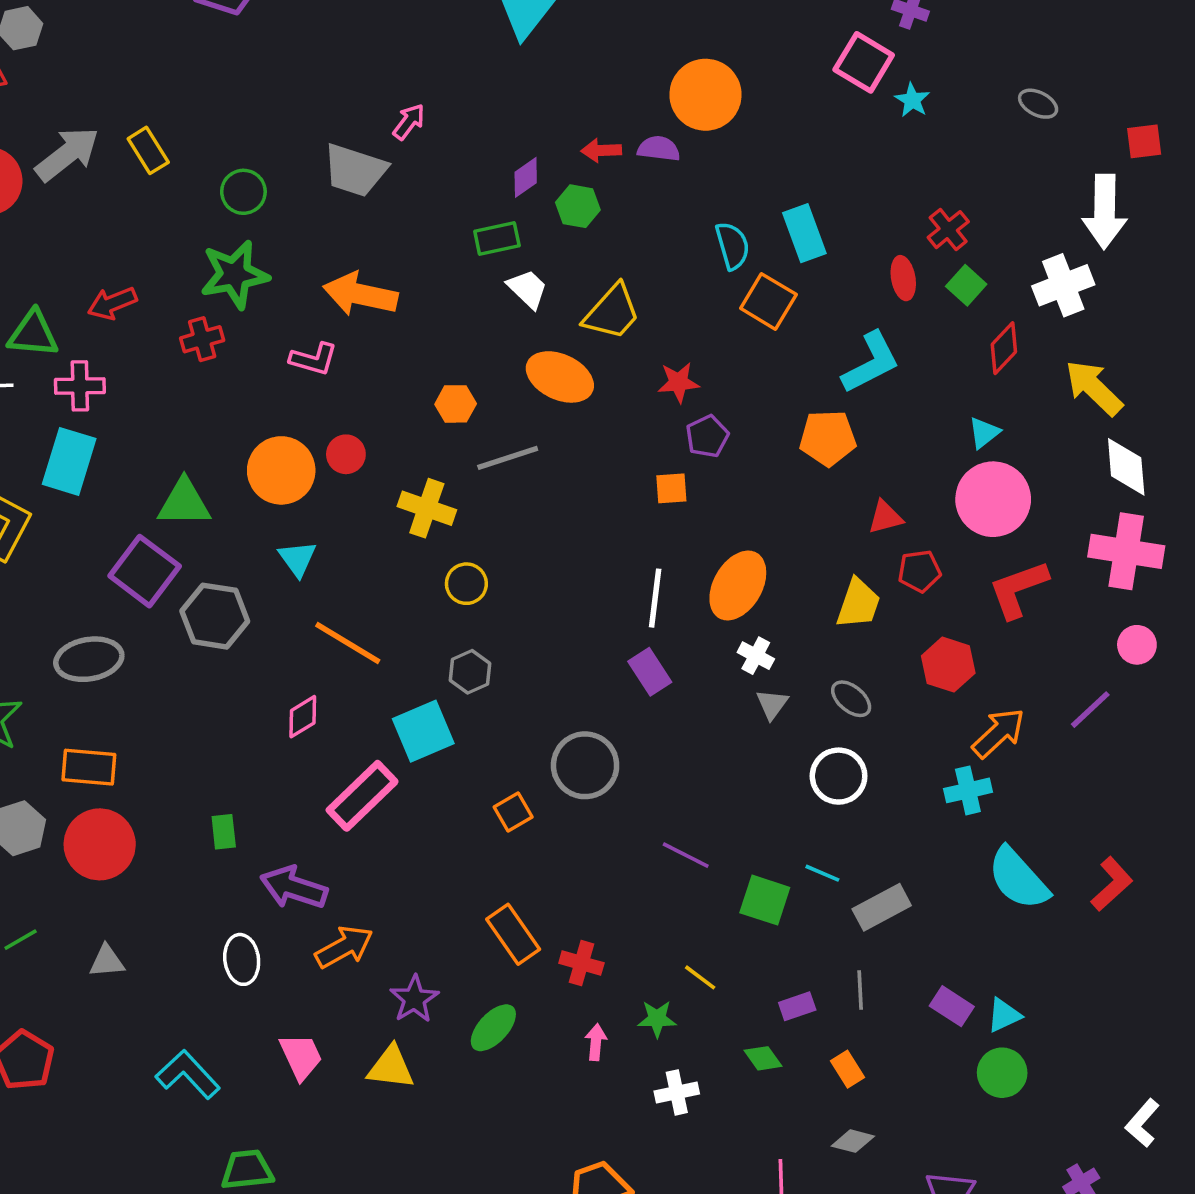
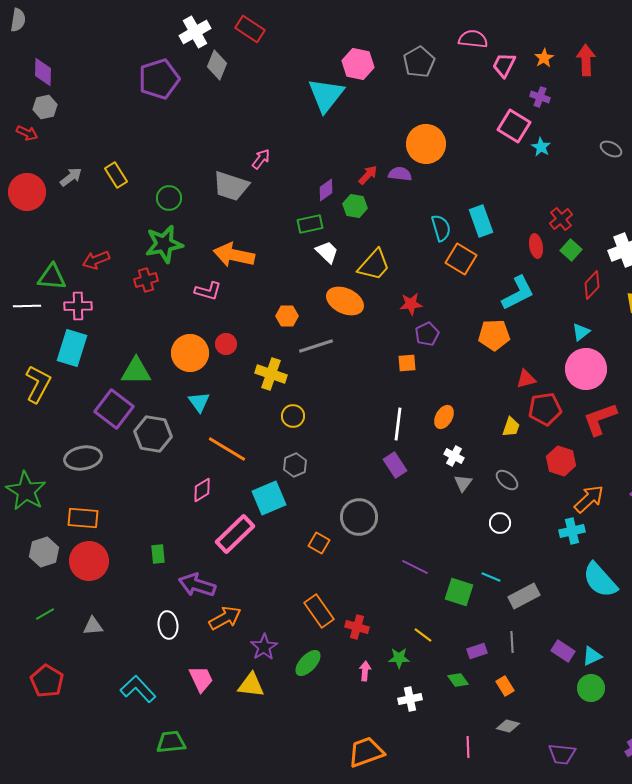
red arrow: (601, 150) -> (368, 175), turned 135
gray arrow: (67, 154) -> (71, 177), size x0.6
red pentagon: (919, 571) -> (545, 409), size x1.4
orange ellipse: (738, 585) -> (444, 417), size x0.6
yellow trapezoid: (858, 603) -> (511, 427), size x0.7
white circle: (839, 776) -> (500, 523), size x0.7
orange square: (513, 812) -> (319, 543), turned -30

